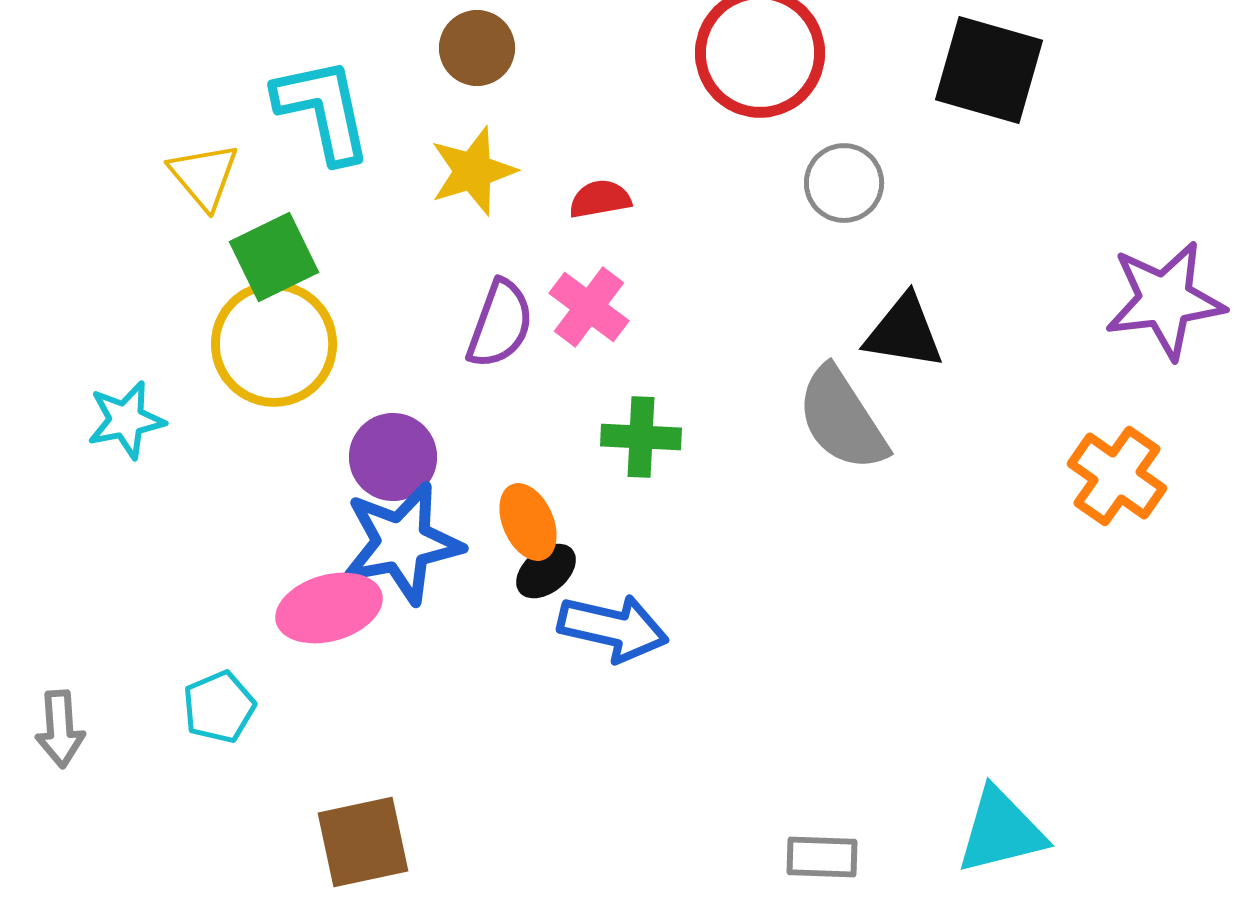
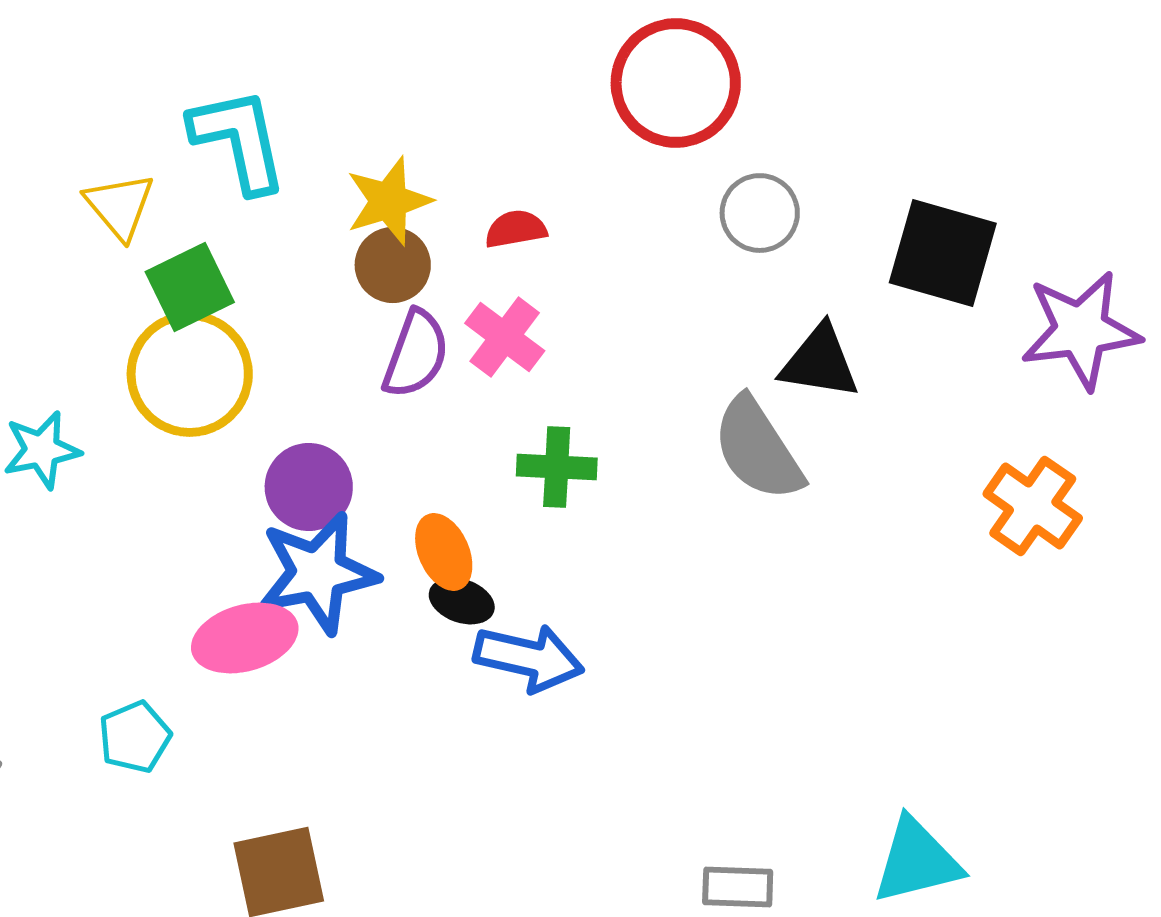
brown circle: (477, 48) -> (393, 265), moved
black square: (989, 70) -> (943, 253), moved
black ellipse: (546, 571) -> (462, 601), turned 58

